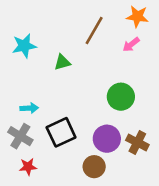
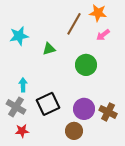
orange star: (137, 17) -> (98, 13), moved
green circle: (121, 97) -> (86, 65), moved
cyan arrow: (29, 108) -> (23, 85), turned -88

